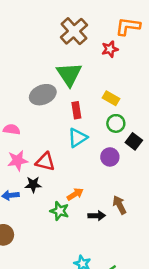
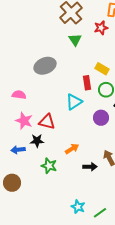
green triangle: (69, 74) -> (75, 40), moved, size x0.6
red rectangle: (76, 110) -> (87, 83), moved
pink star: (18, 161) -> (24, 121), turned 30
green star: (60, 211) -> (49, 166), moved

